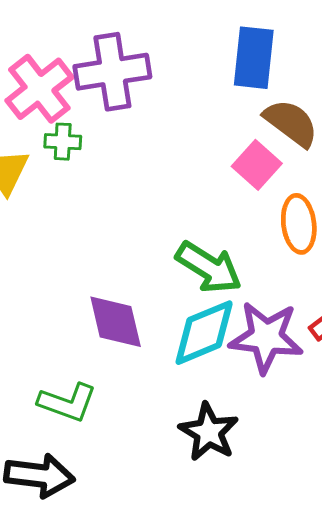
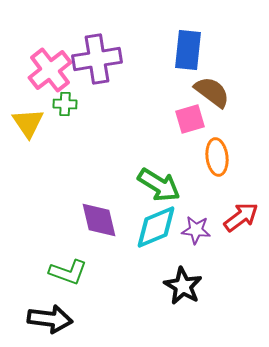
pink square: (257, 165) -> (190, 119), turned 32
purple star: (266, 337) -> (196, 230), size x0.6
black star: (209, 432) -> (183, 286), moved

